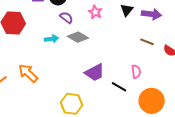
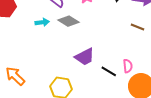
pink semicircle: (136, 72) -> (128, 66), moved
orange arrow: (28, 73) -> (15, 76), moved

